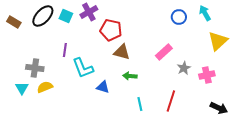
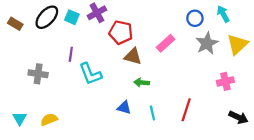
pink rectangle: (164, 52) -> (166, 43), moved
gray star: (184, 68) -> (207, 43), moved, size x1.5
yellow semicircle: (45, 87) -> (49, 120), moved
blue triangle: (103, 87) -> (124, 108), moved
cyan triangle: (22, 88) -> (20, 118), moved

